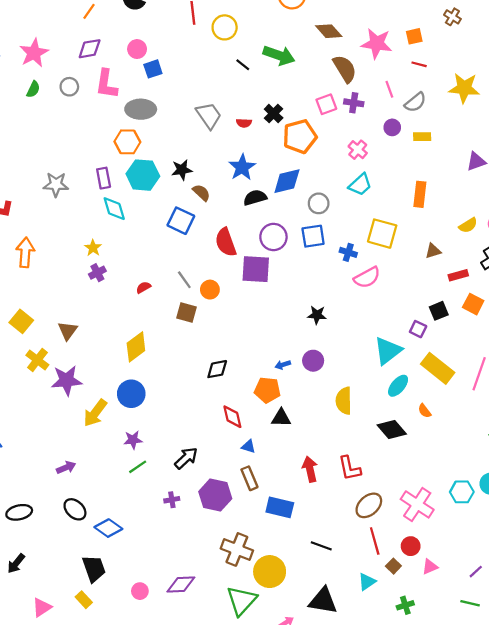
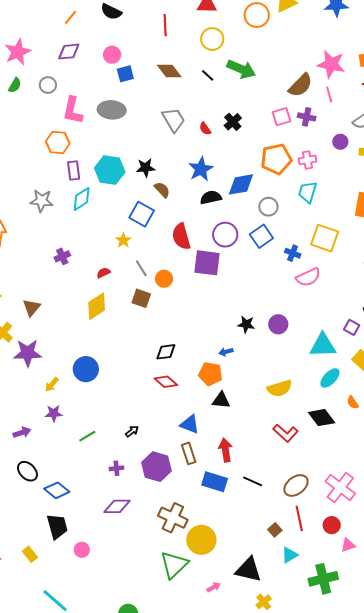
yellow circle: (225, 27) -> (212, 39), moved
brown diamond: (329, 31) -> (169, 71), moved
brown semicircle: (345, 69) -> (300, 85), turned 72
pink L-shape: (106, 84) -> (73, 110), moved
pink line: (389, 89) -> (329, 94), moved
red semicircle: (244, 123) -> (205, 129), turned 48
orange pentagon: (300, 136) -> (276, 159), moved
orange hexagon: (127, 142) -> (58, 142), moved
pink cross: (358, 150) -> (307, 160), turned 36
gray star: (56, 184) -> (42, 201), moved
cyan trapezoid: (360, 185) -> (308, 192), turned 145
cyan diamond: (114, 209) -> (82, 199), turned 70
blue square: (313, 236) -> (261, 236), turned -30
yellow star: (93, 248) -> (123, 240), moved
black star: (317, 315) -> (246, 324), moved
yellow diamond: (136, 347) -> (97, 306), moved
cyan triangle: (388, 351) -> (323, 345), turned 32
purple circle: (313, 361) -> (278, 324), moved
yellow semicircle: (344, 401) -> (280, 388), turned -110
yellow arrow: (95, 413) -> (52, 384), size x0.6
red diamond: (232, 417) -> (166, 382), moved, turned -40
purple star: (133, 440) -> (54, 413), moved
blue triangle: (248, 446) -> (190, 424), size x1.5
black arrow: (186, 458) -> (132, 431), size x0.6
red L-shape: (350, 468) -> (285, 433), moved, turned -40
red arrow: (310, 469) -> (225, 450), moved
black line: (321, 546) -> (253, 481), moved
brown square: (393, 566) -> (275, 530), moved
black trapezoid: (94, 569) -> (57, 526), moved
purple diamond: (181, 584) -> (117, 506), moved
green cross: (405, 605) -> (323, 579), size x1.8

